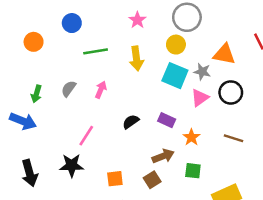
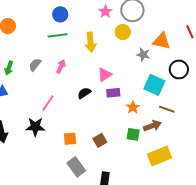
pink star: (137, 20) -> (105, 12), moved
blue circle: (72, 23) -> (60, 14), moved
cyan square: (175, 76) -> (154, 85), moved
black circle: (231, 92) -> (179, 70), moved
pink triangle: (200, 98) -> (105, 75), moved
purple rectangle: (167, 120) -> (113, 93), turned -32
brown arrow: (163, 156) -> (152, 126), moved

